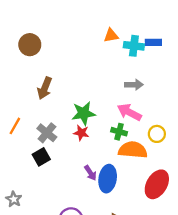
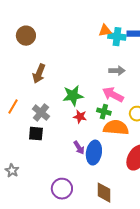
orange triangle: (111, 35) -> (105, 31), moved
red star: (81, 133) -> (80, 117), moved
black square: (41, 157) -> (36, 134), turned 35

